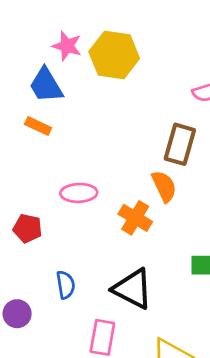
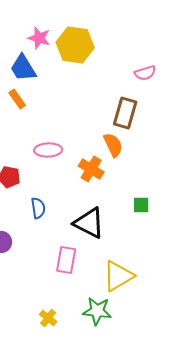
orange rectangle: (38, 126) -> (17, 99), turned 30
blue semicircle: (66, 285) -> (38, 208), moved

